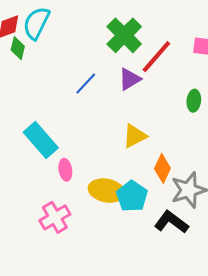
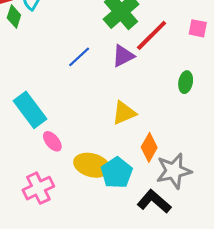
pink ellipse: (65, 170) -> (52, 141), turned -35

